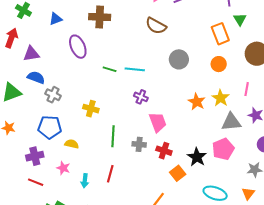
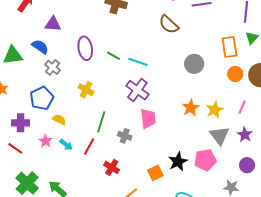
purple ellipse: (78, 47) -> (85, 48), moved
purple triangle: (31, 54) -> (53, 24), moved
gray circle: (179, 59) -> (194, 64), moved
orange circle: (219, 64) -> (235, 74), moved
purple cross: (141, 97) -> (137, 90), size x1.6
gray triangle: (231, 122) -> (219, 136), turned 45
blue pentagon: (50, 127) -> (42, 98), turned 30
red cross: (164, 151) -> (112, 167), moved
red line: (110, 174) -> (89, 147), moved
cyan arrow: (85, 181) -> (66, 145), moved, turned -72

